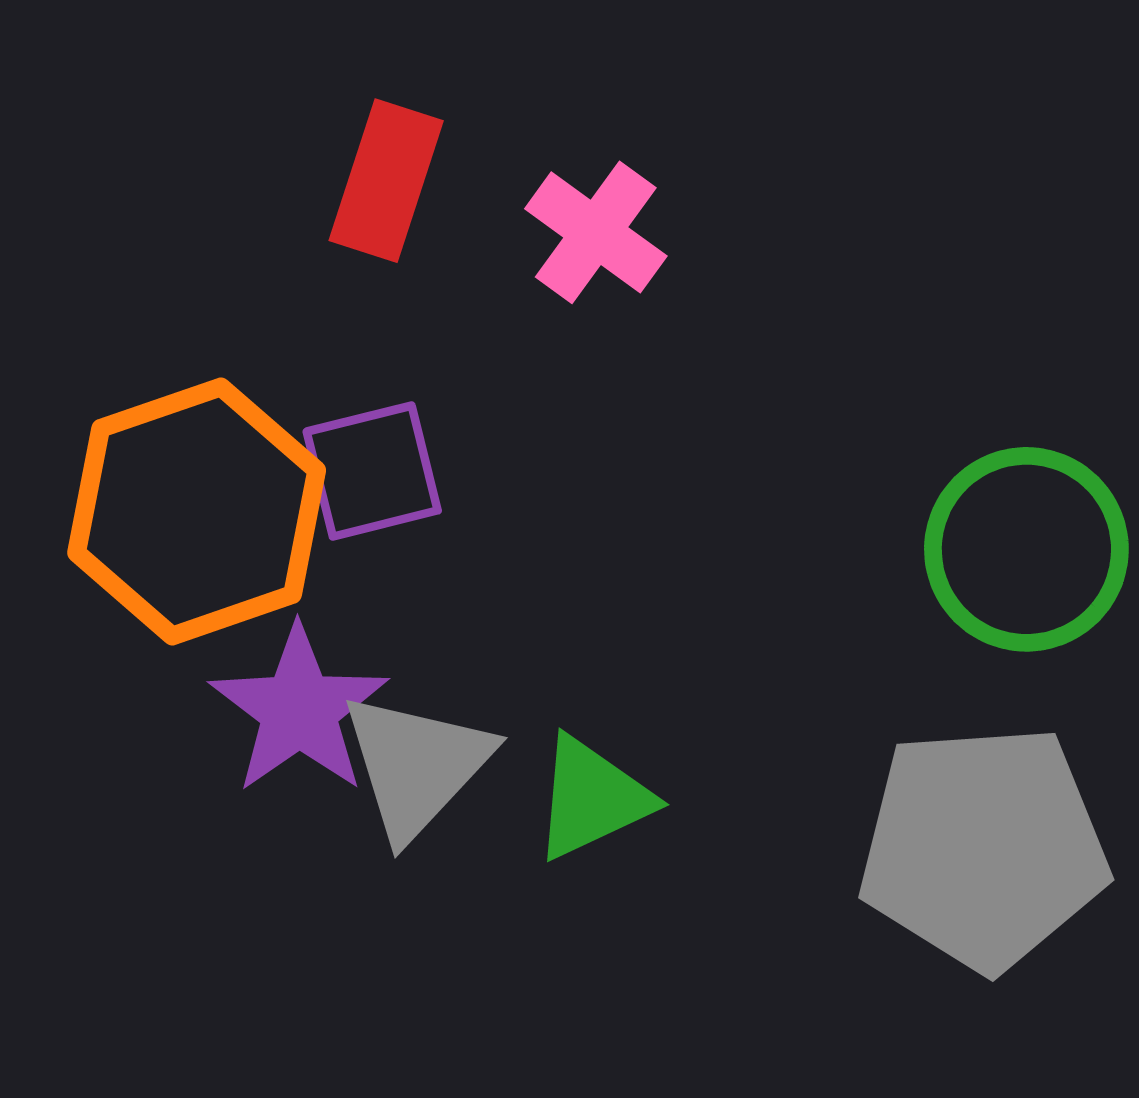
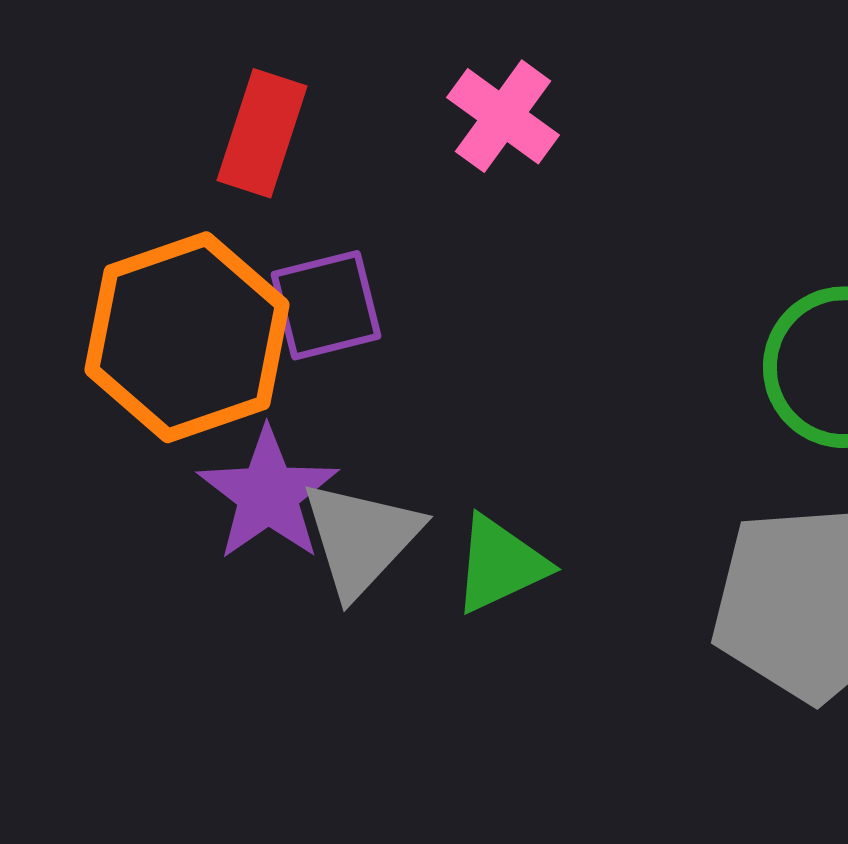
red rectangle: (386, 181) -> (262, 133), moved

